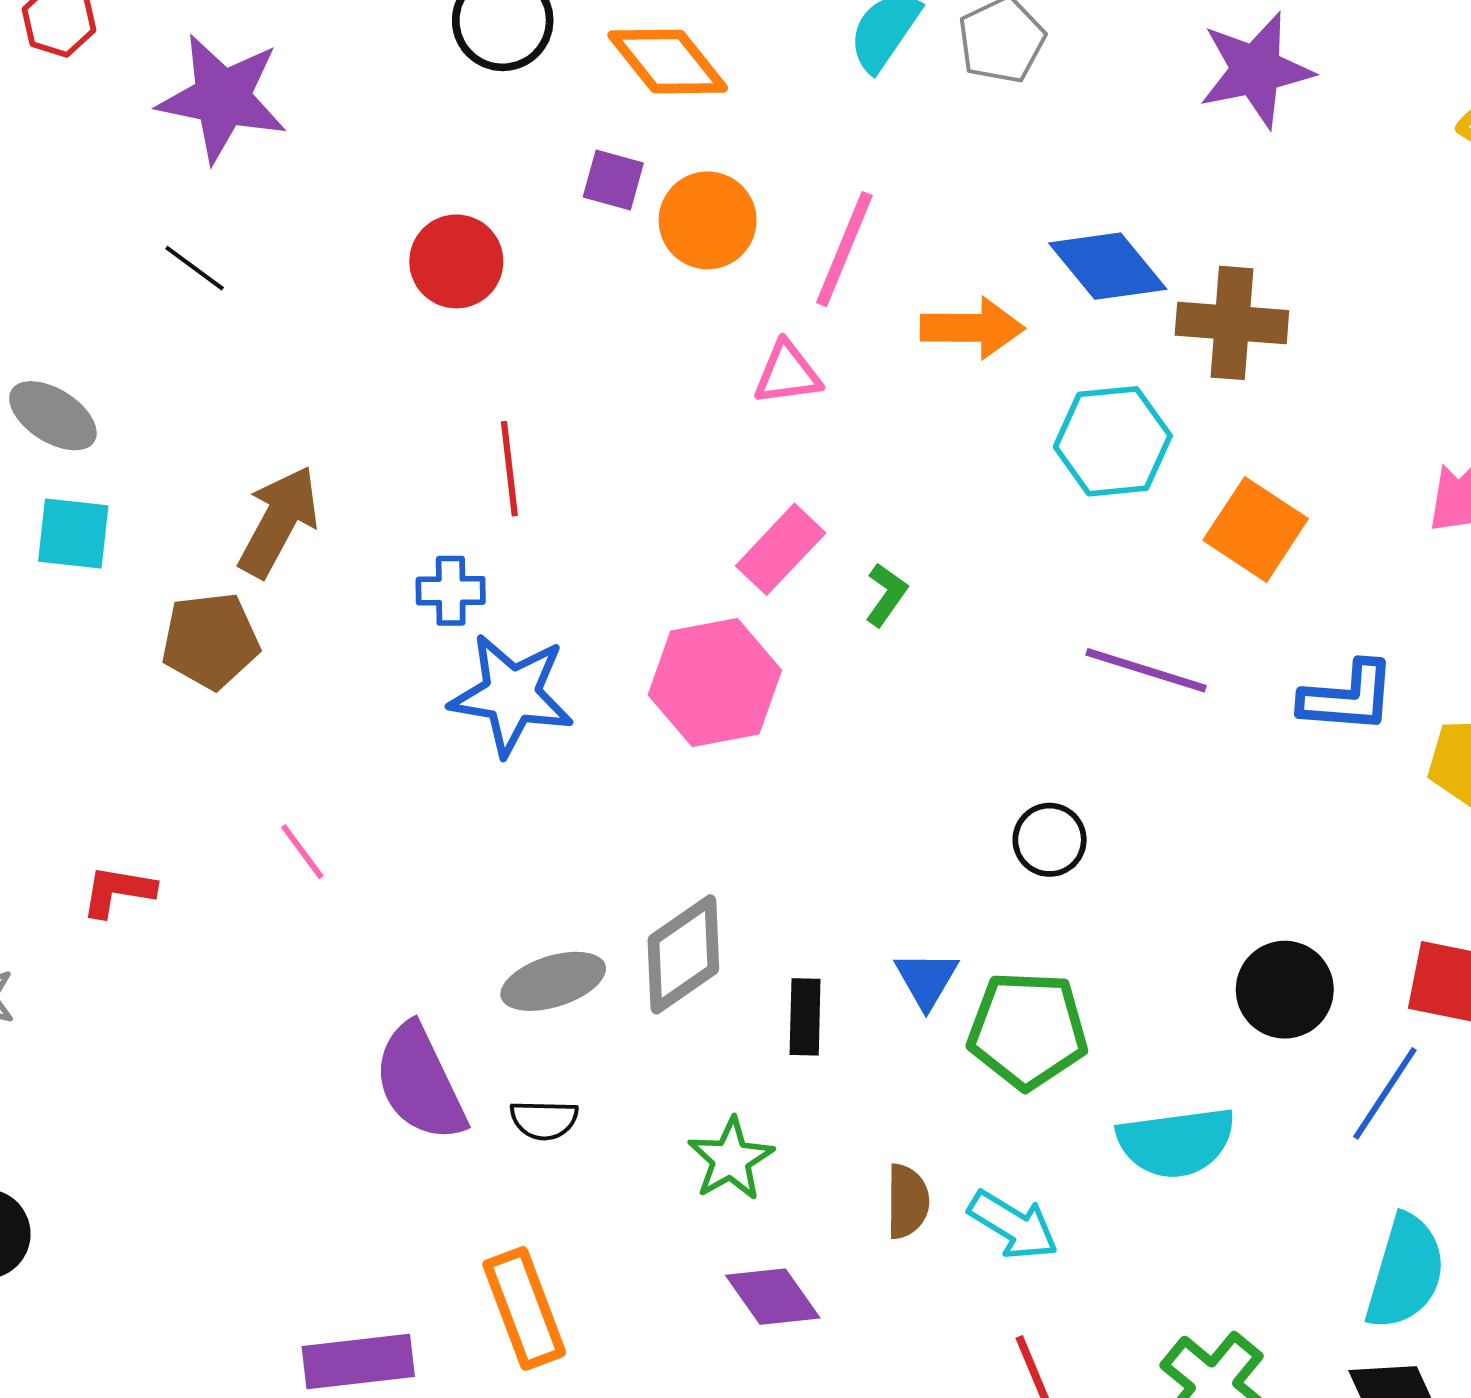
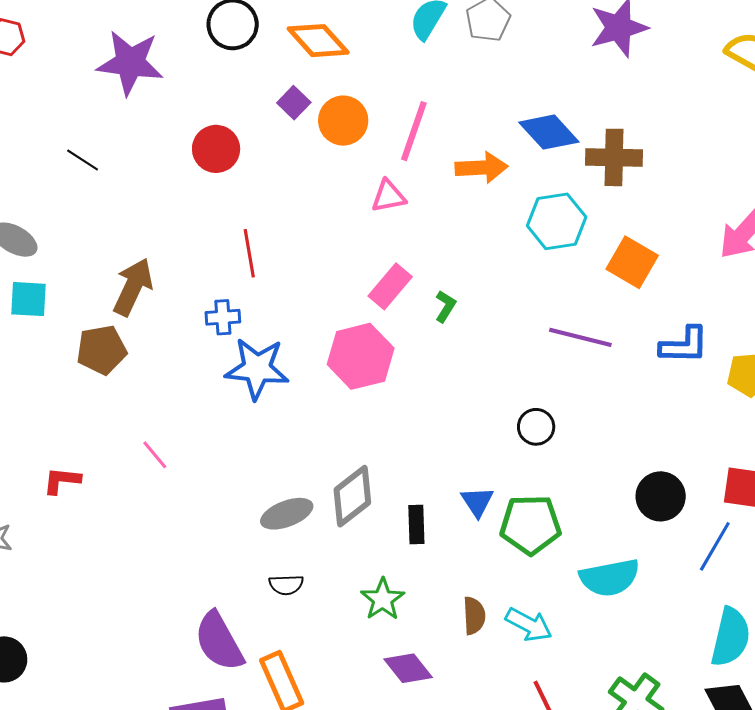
purple star: (222, 98) -> (130, 63), moved
purple square: (613, 180) -> (294, 103), turned 32
purple semicircle: (420, 1083) -> (219, 641), moved

